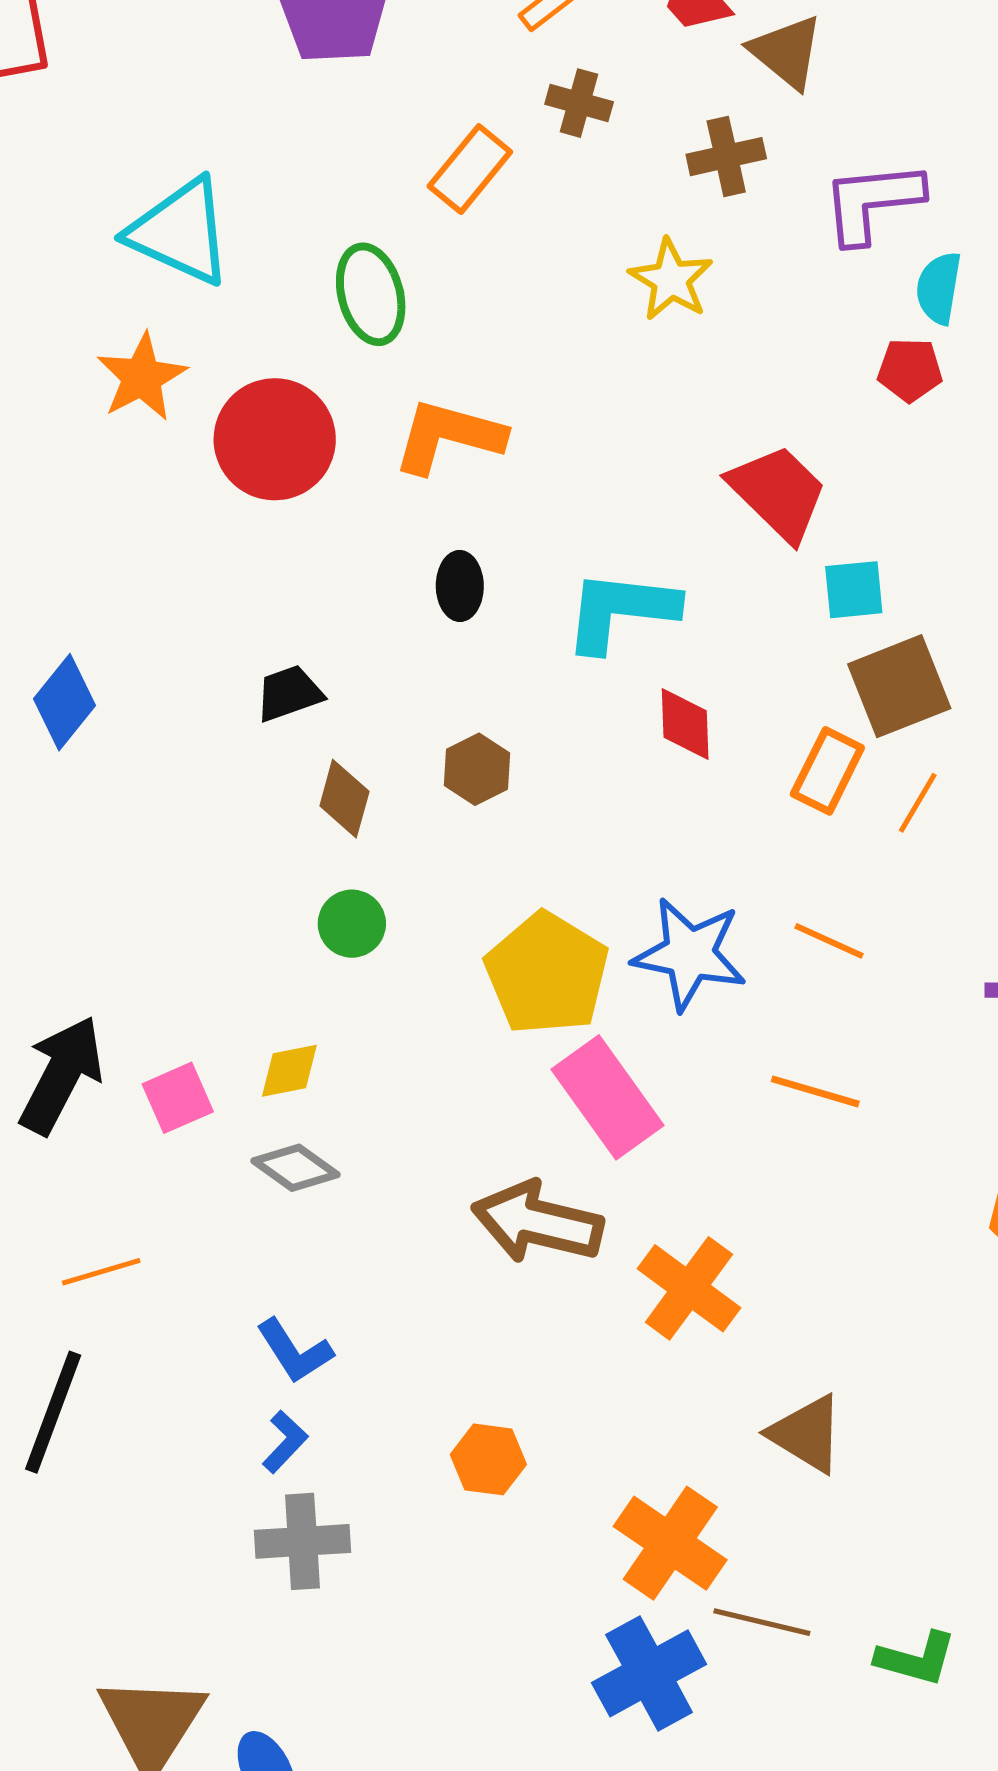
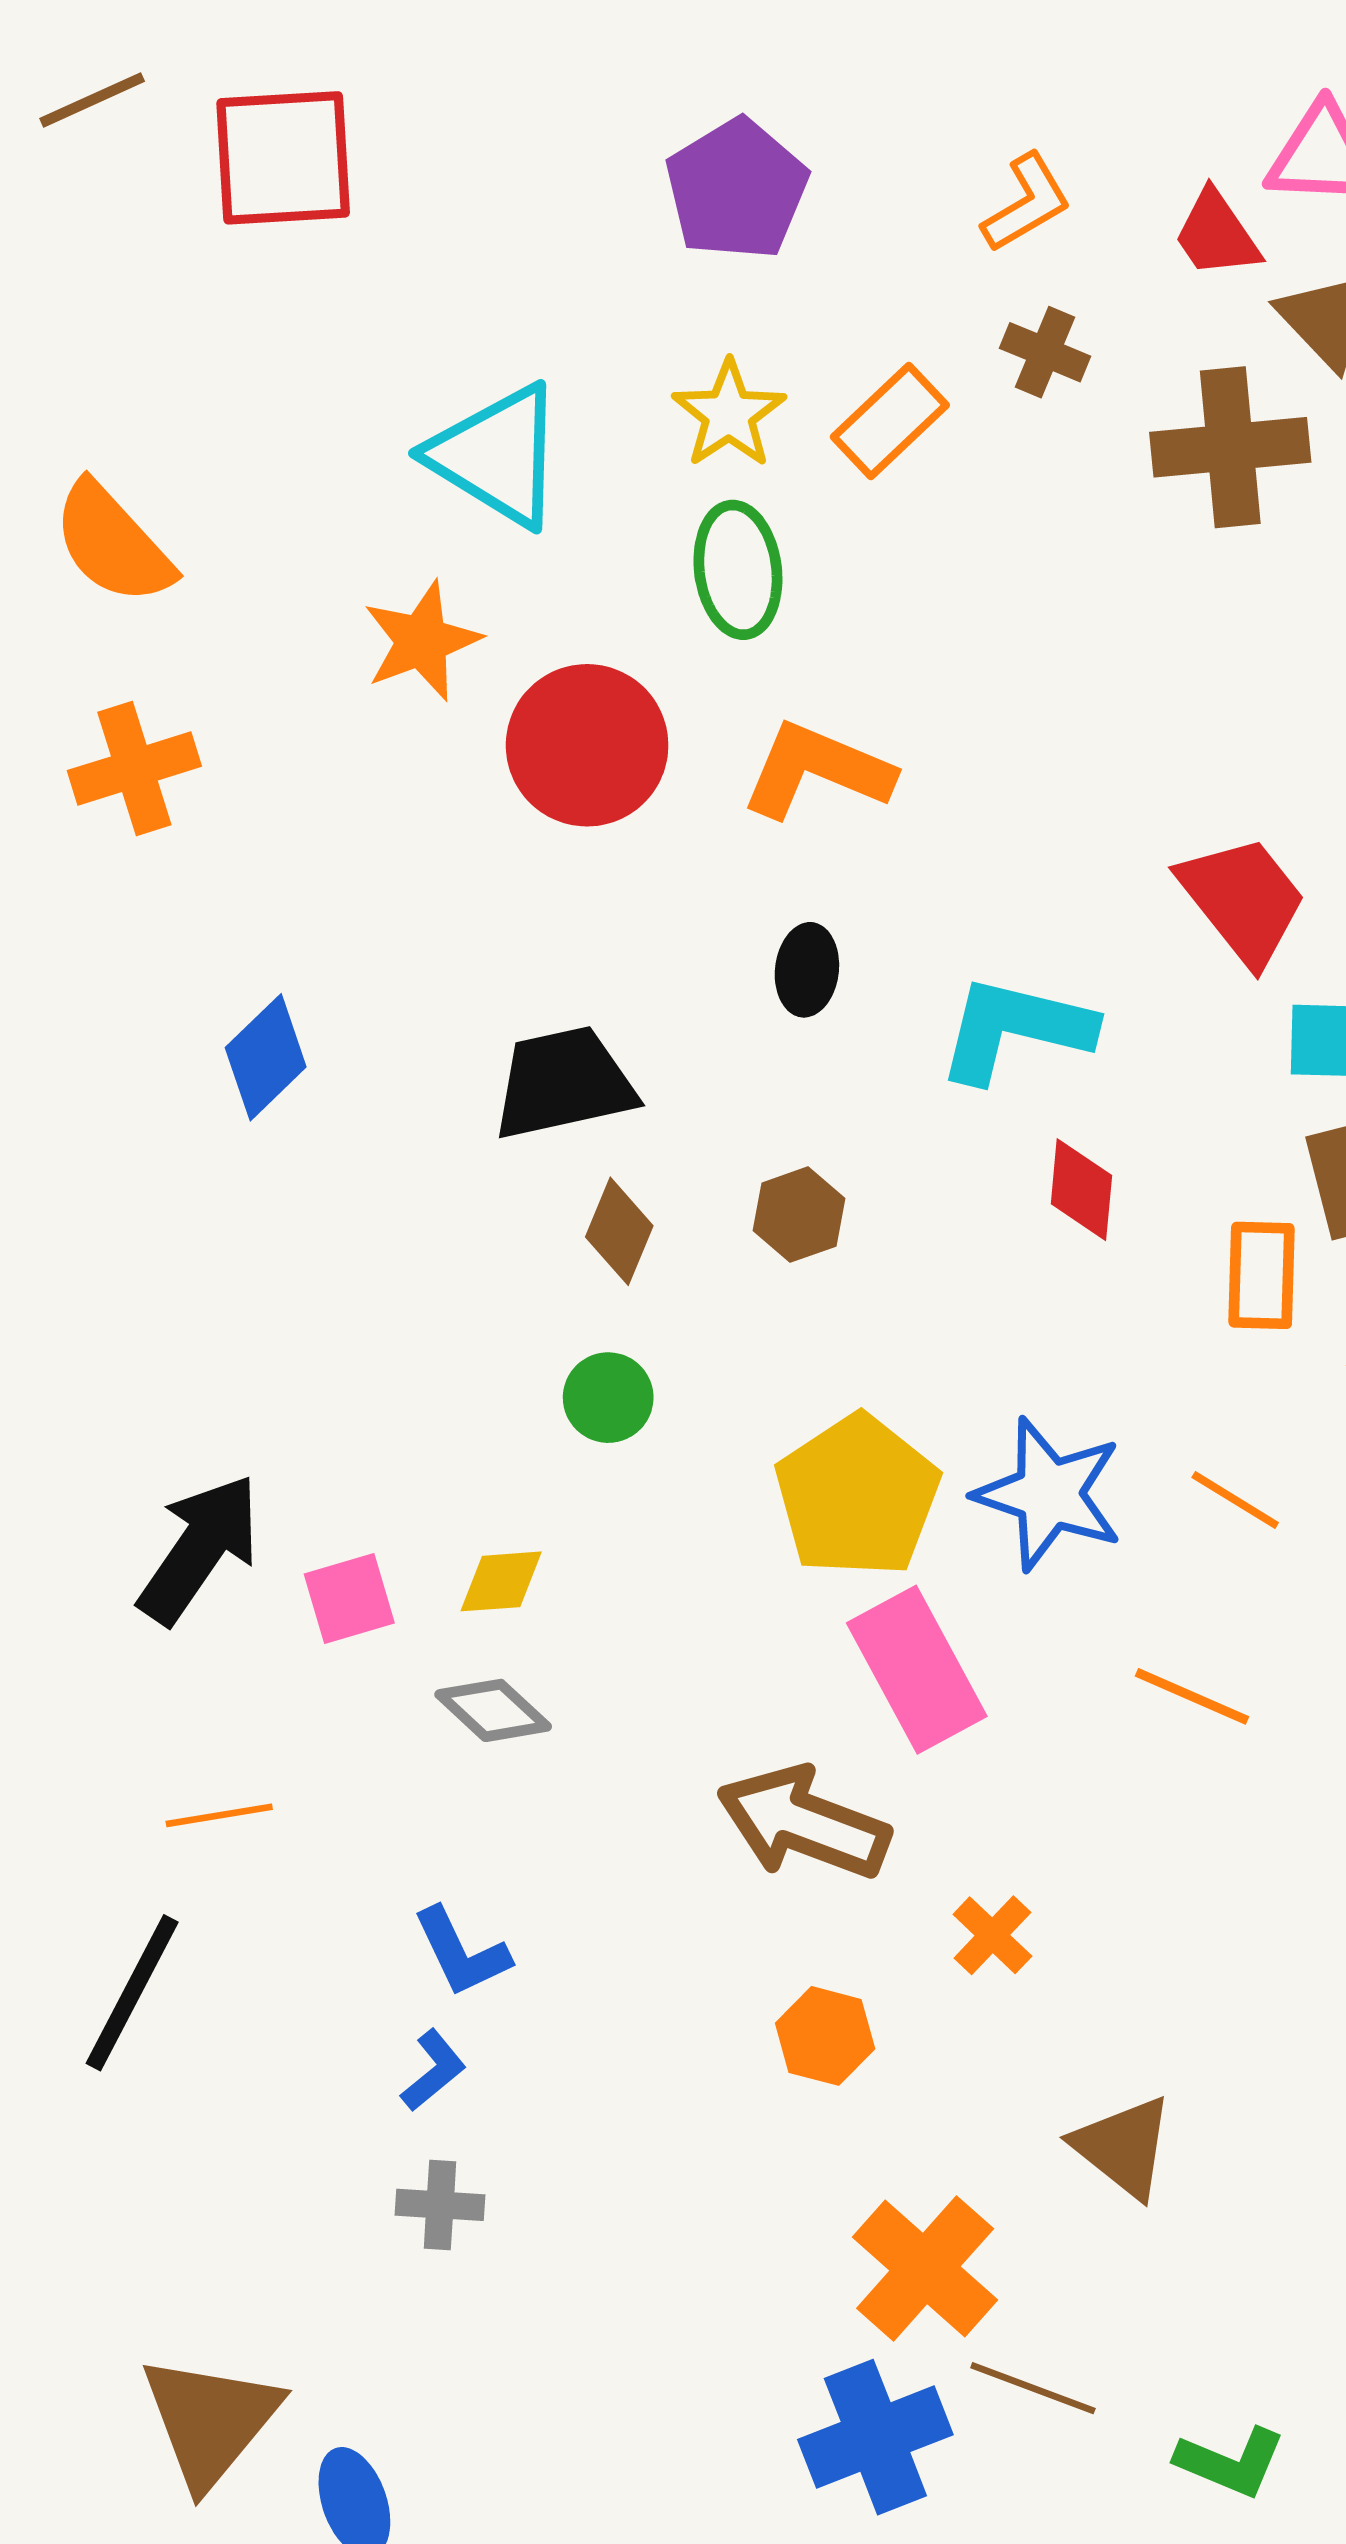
brown cross: (726, 157) -> (1230, 447), size x1.5
yellow star: (671, 280) -> (729, 414), moved
black trapezoid: (289, 693) -> (564, 1083), size x1.6
orange rectangle: (827, 771) -> (1262, 1275), turned -32
orange cross: (689, 1288) -> (992, 1935), size x0.6
orange hexagon: (488, 1459) -> (825, 2036), moved
gray cross: (303, 1541) -> (440, 2205), size x0.7

